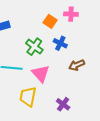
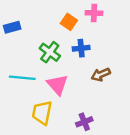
blue cross: (60, 43) -> (81, 48), turned -32
purple cross: (63, 104) -> (84, 122), turned 32

